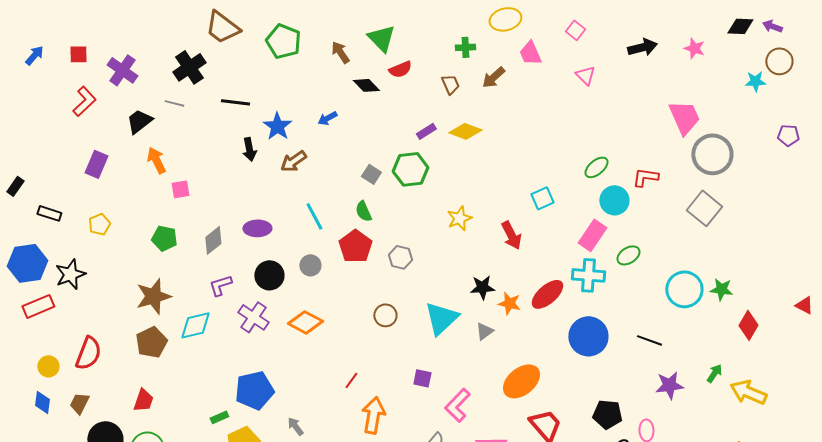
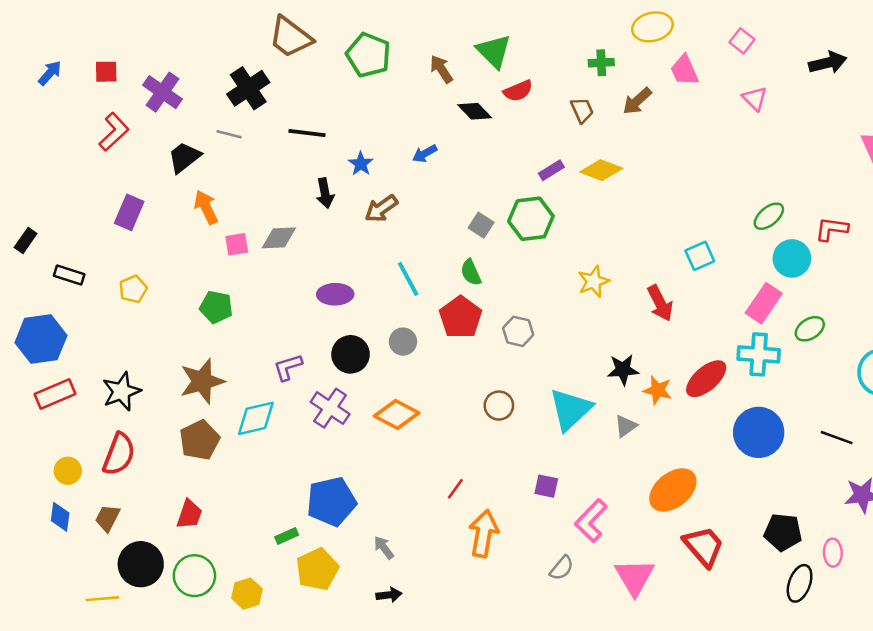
blue star: (277, 126) -> (361, 164), size x0.7
gray diamond: (213, 240) -> (279, 238), moved, turned 36
black star: (70, 274) -> (122, 391), moved

